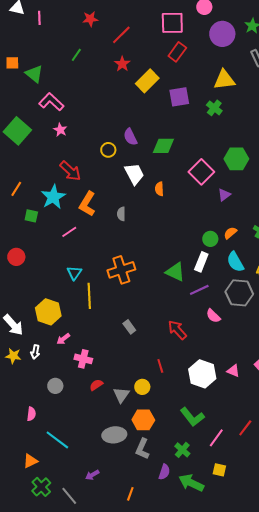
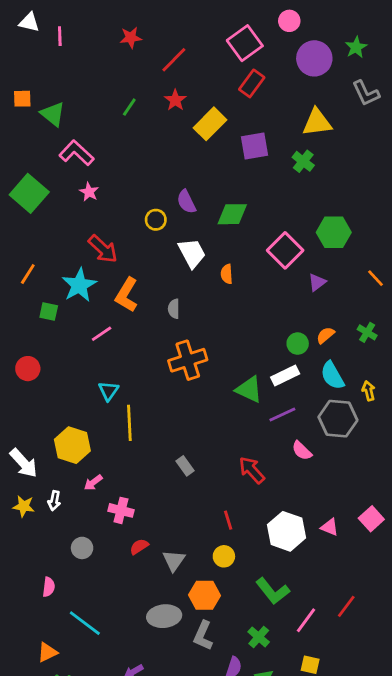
pink square: (172, 23) -> (245, 43), turned -35
green line: (76, 55) -> (129, 107), moved
white rectangle: (201, 262) -> (285, 376), turned 42
orange cross: (121, 270) -> (188, 360), moved
yellow circle: (142, 387) -> (224, 556), moved

